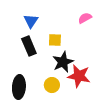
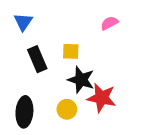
blue triangle: (31, 21) -> (23, 22), moved
black star: (63, 62) -> (81, 80), turned -30

